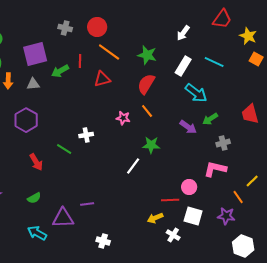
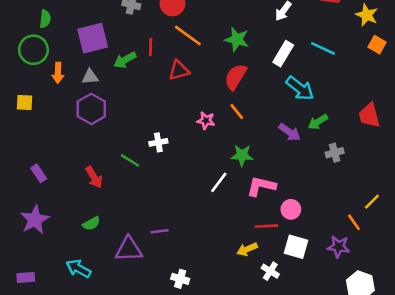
purple hexagon: (26, 120) -> (91, 109), moved
pink L-shape: (215, 169) -> (261, 186), moved
cyan arrow: (37, 233) -> (79, 269), moved

